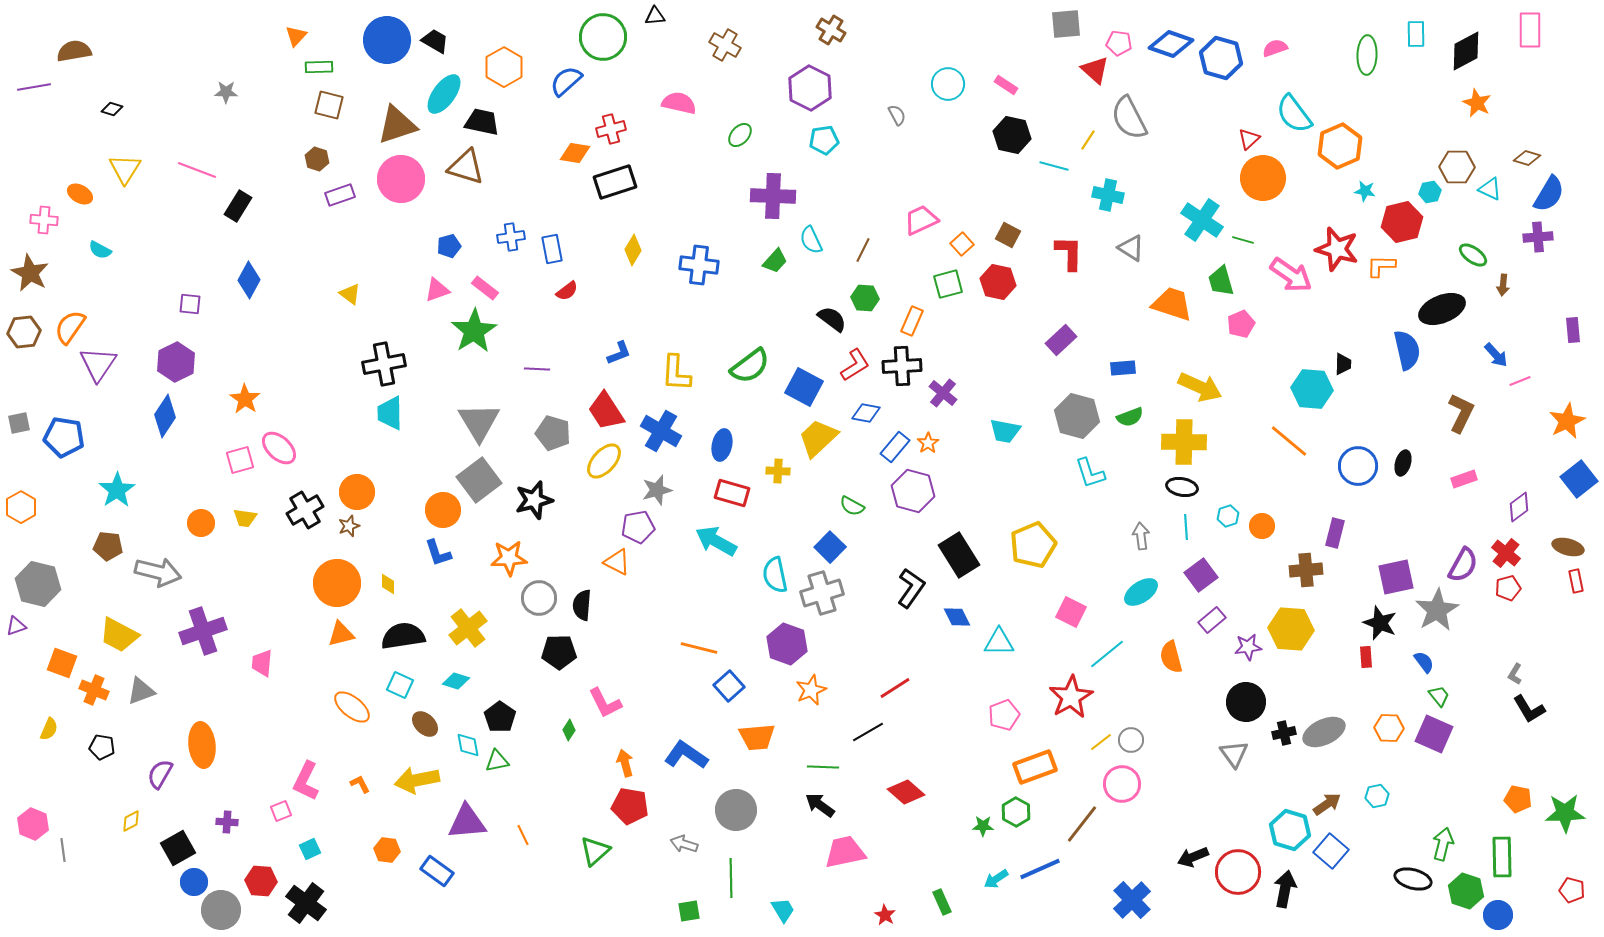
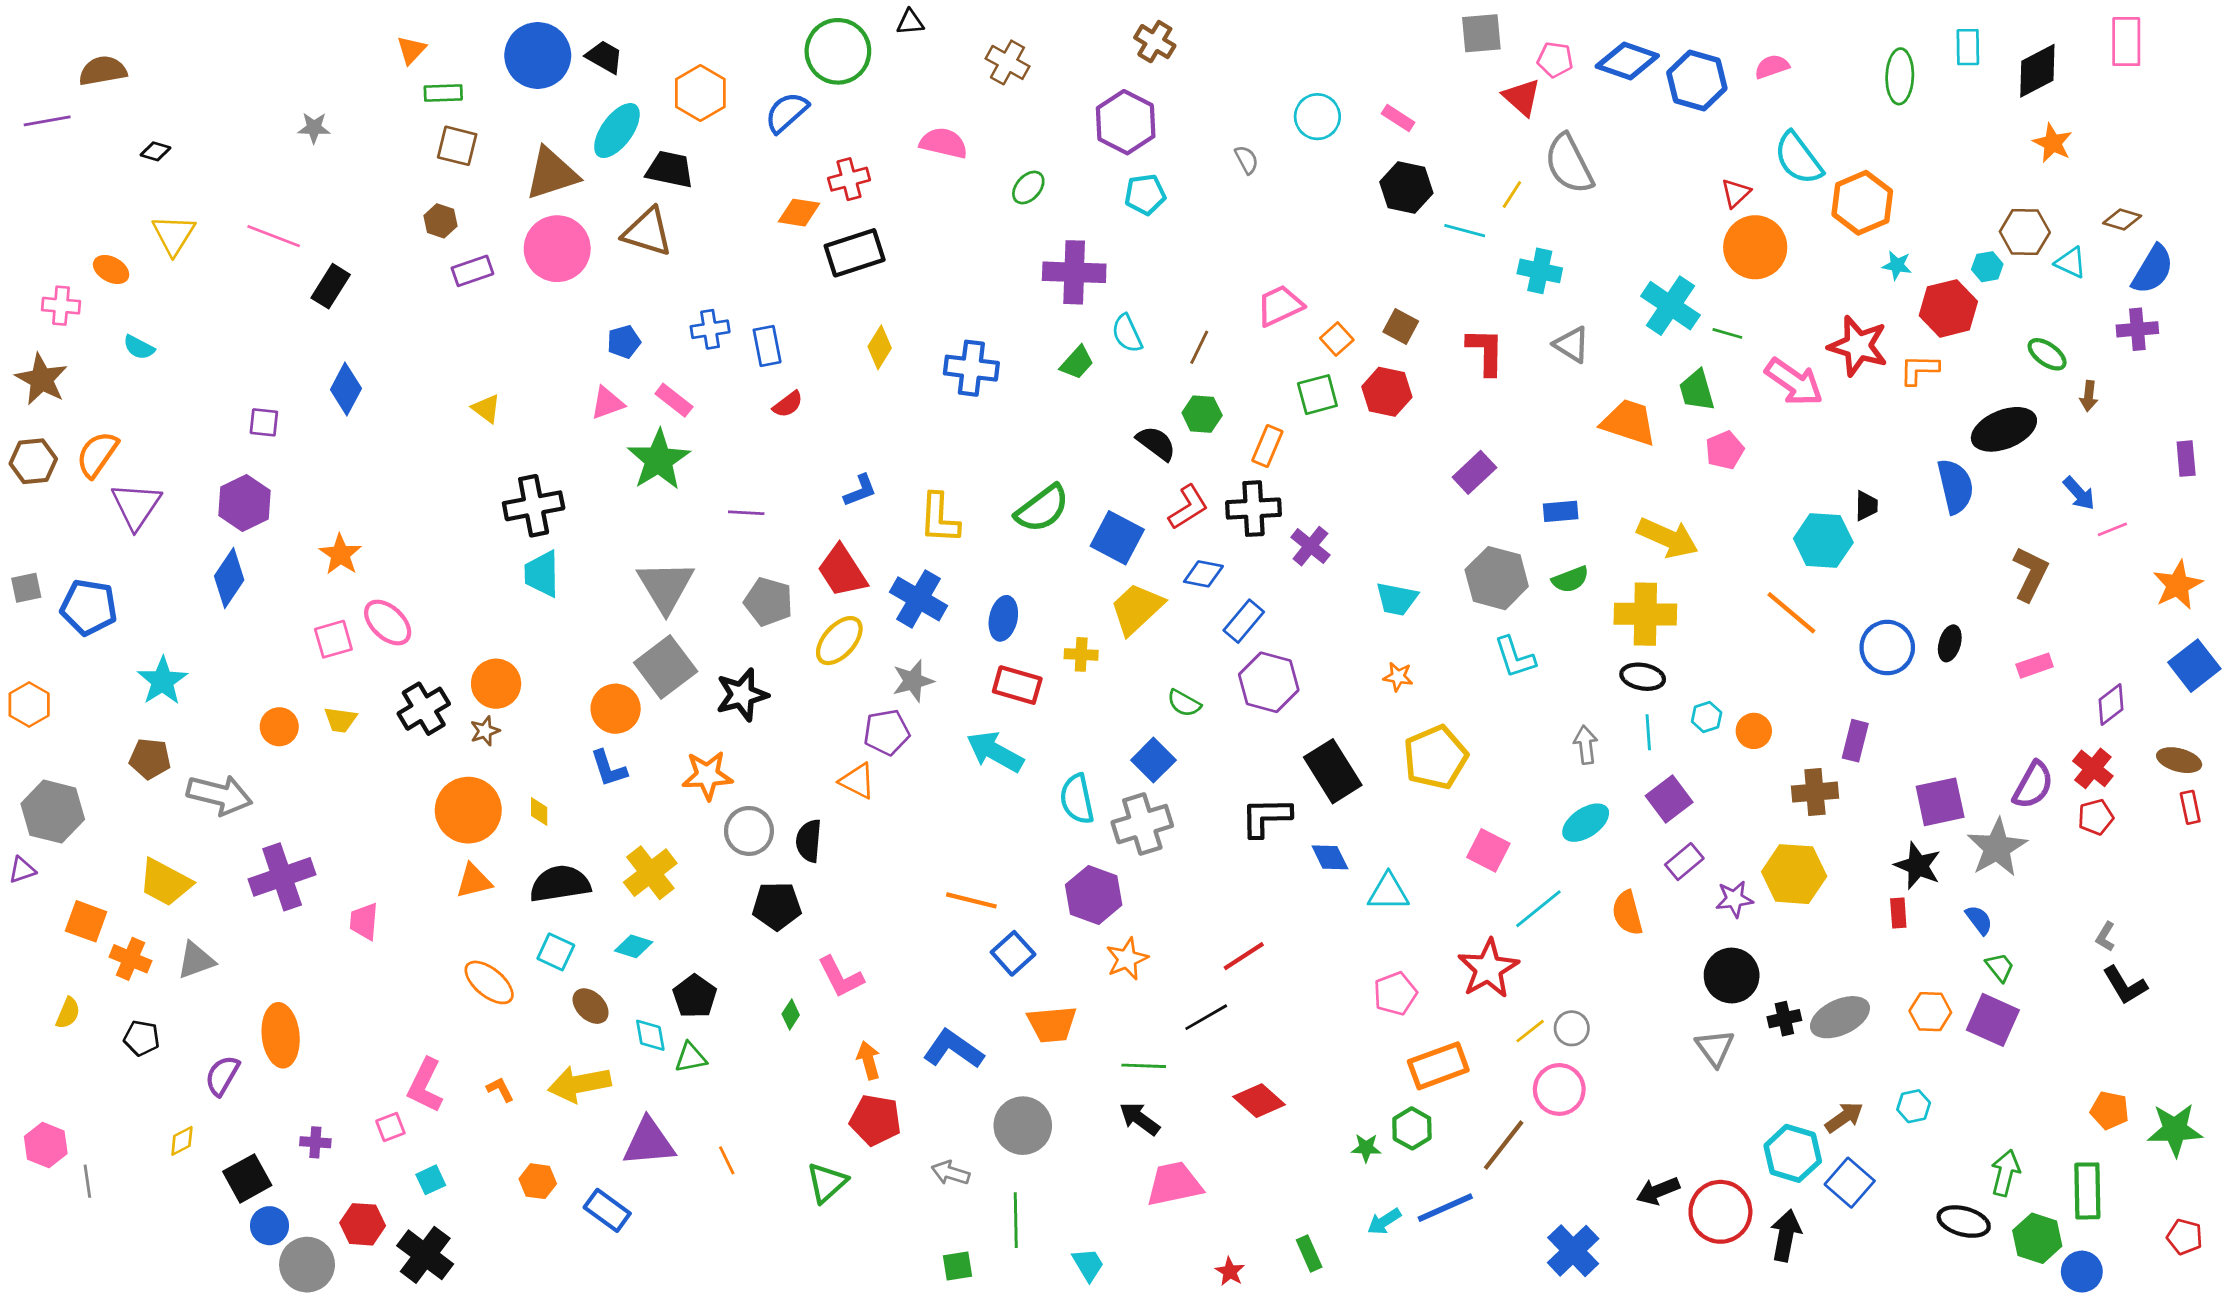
orange star: (928, 443) -> (1398, 677), moved, turned -30
black L-shape: (911, 588) -> (1266, 817), turned -126

